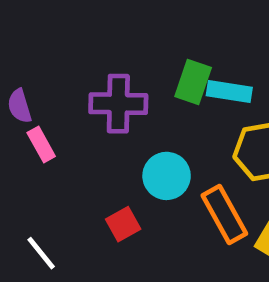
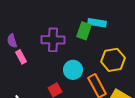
cyan rectangle: (229, 92) -> (97, 23), moved

